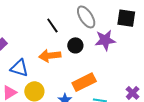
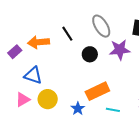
orange arrow: (50, 56) -> (39, 42), moved

